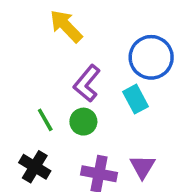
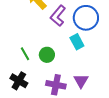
purple L-shape: (87, 83) -> (58, 16), moved

